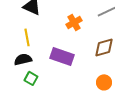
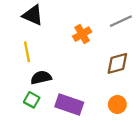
purple rectangle: (62, 56) -> (69, 104), moved
black semicircle: (23, 59) -> (41, 77), moved

